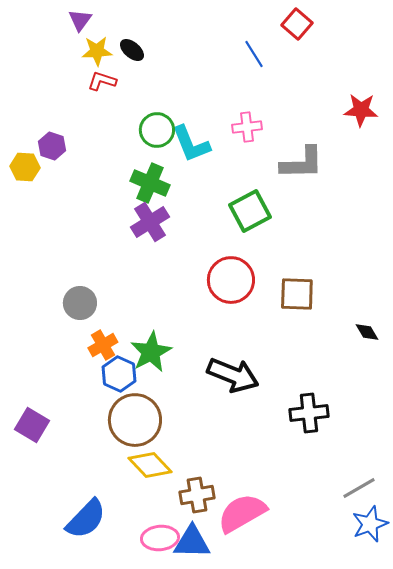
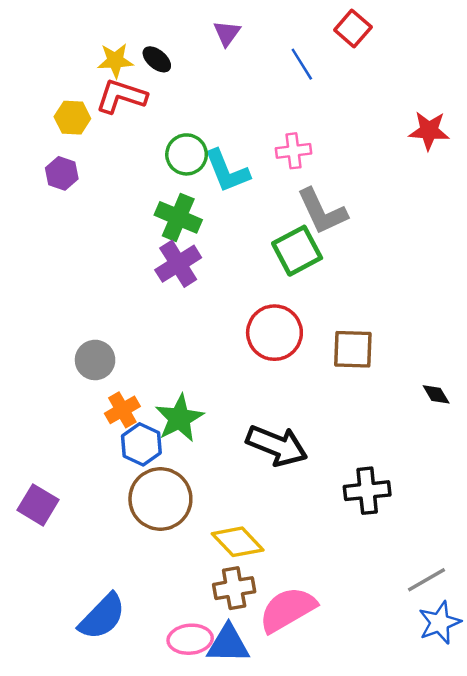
purple triangle: (80, 20) -> (227, 33), moved
red L-shape: (102, 81) -> (121, 96), size x1.5
gray L-shape: (302, 163) -> (322, 211), moved, turned 66
yellow hexagon: (25, 167) -> (72, 118), moved
yellow diamond: (150, 465) -> (238, 542), moved

